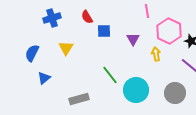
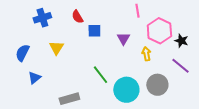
gray circle: (175, 93) -> (157, 85), moved

